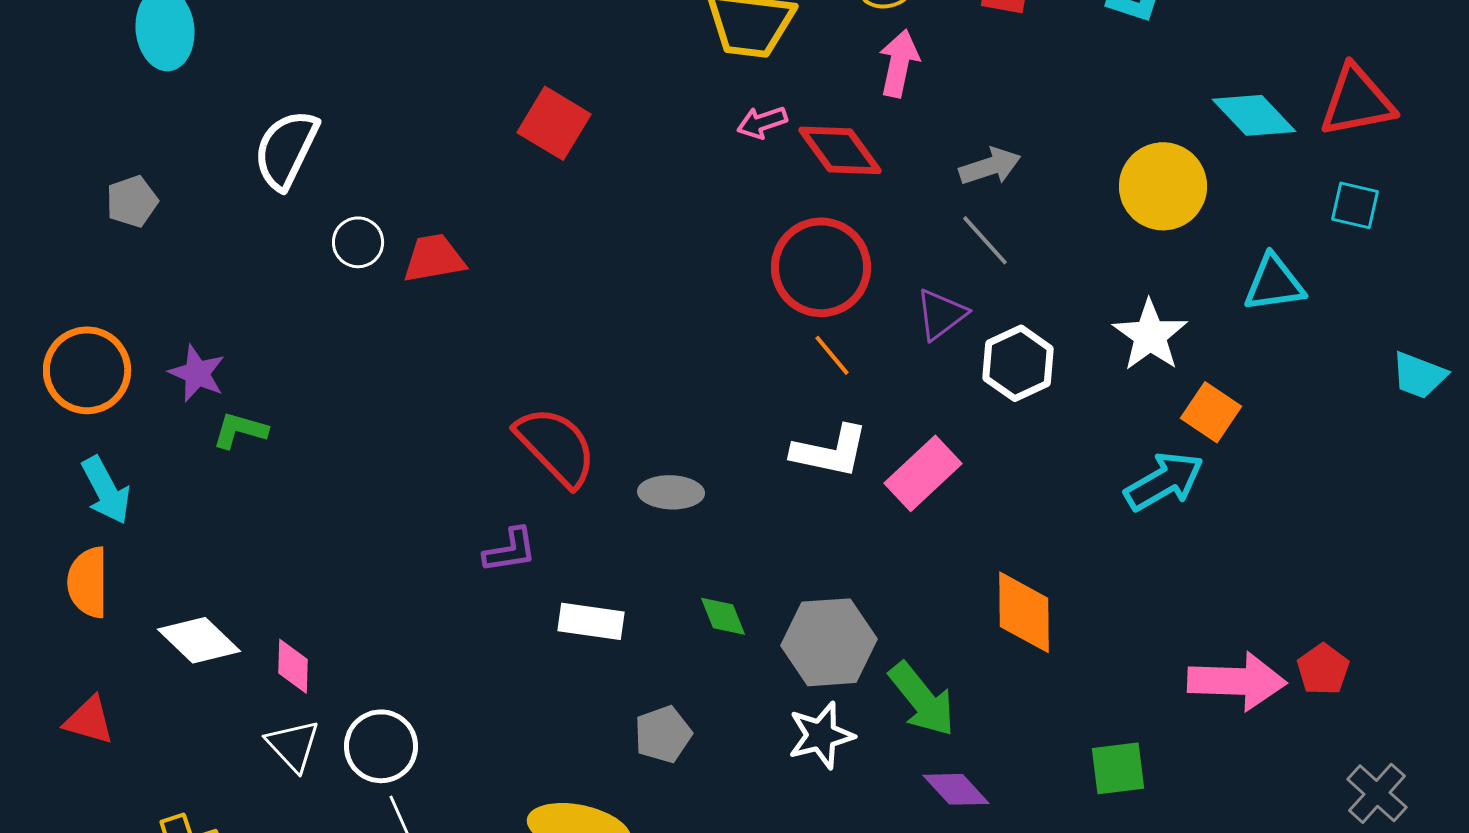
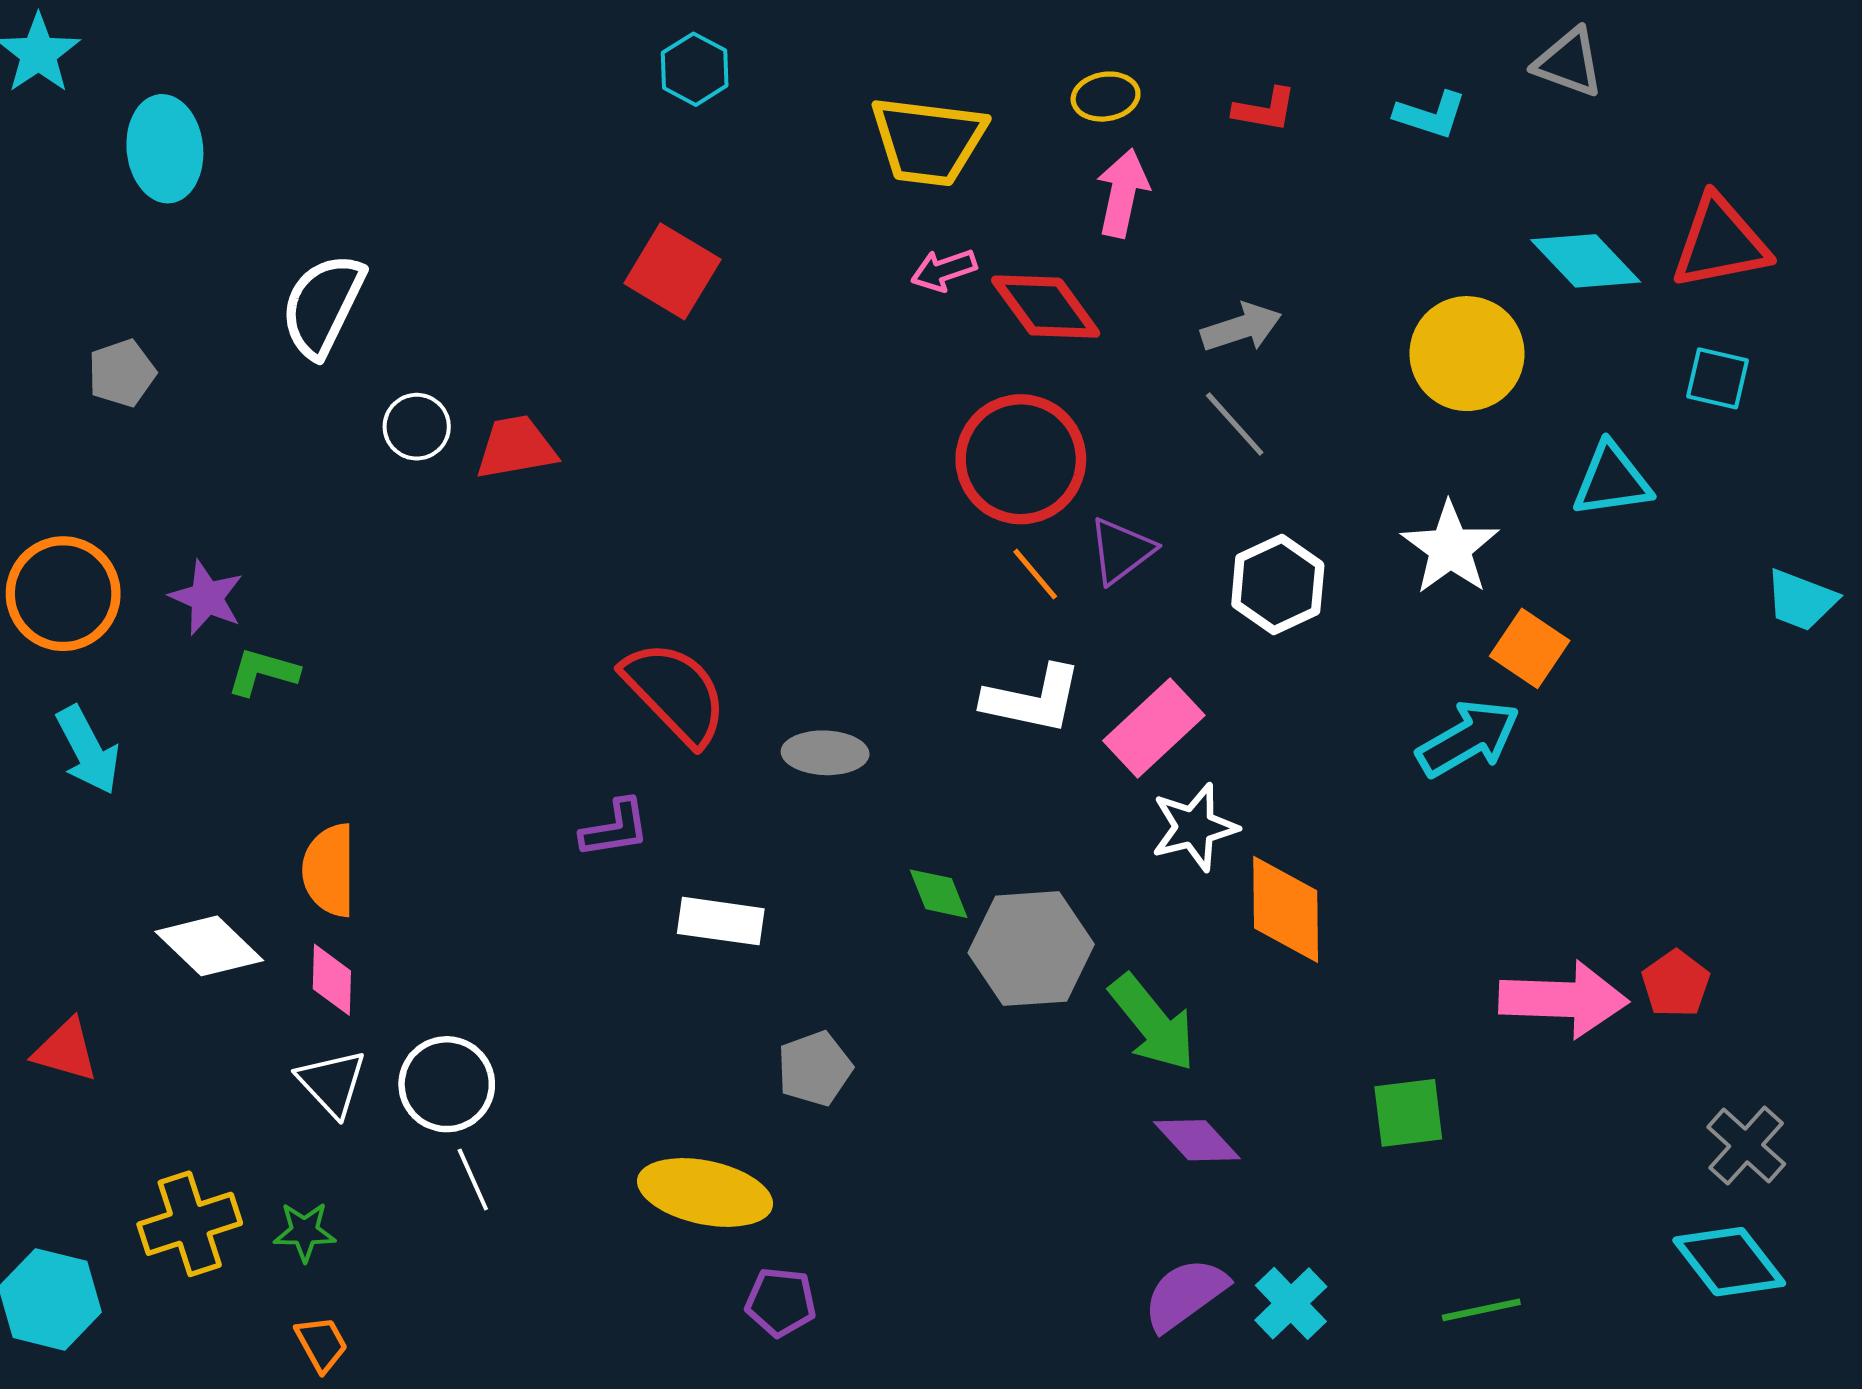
purple triangle: (941, 314) -> (1121, 551), moved
orange semicircle: (88, 582) -> (329, 870), moved
green diamond: (723, 616) -> (939, 894), moved
white star: (821, 735) -> (1194, 827), moved

